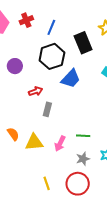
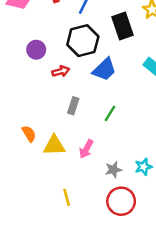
red arrow: (36, 91) -> (61, 71), moved
green line: (83, 136) -> (110, 113), moved, turned -64
red circle: (78, 184) -> (121, 201), moved

